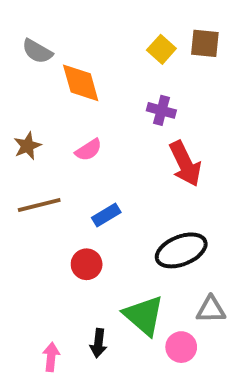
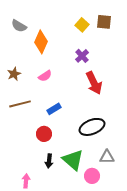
orange diamond: (81, 83) -> (41, 42), turned 40
purple cross: (161, 110) -> (82, 56), turned 32
black arrow: (98, 343) -> (49, 161), moved

